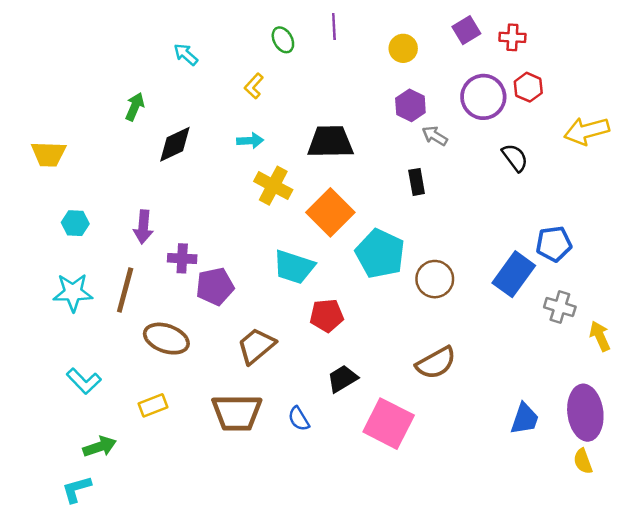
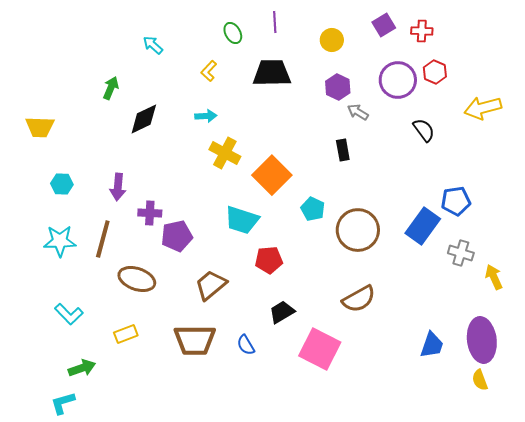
black trapezoid: (330, 142) -> (272, 73), moved
cyan pentagon: (380, 254) -> (313, 209), size x0.6
brown circle: (435, 279) -> (358, 230), size x1.4

